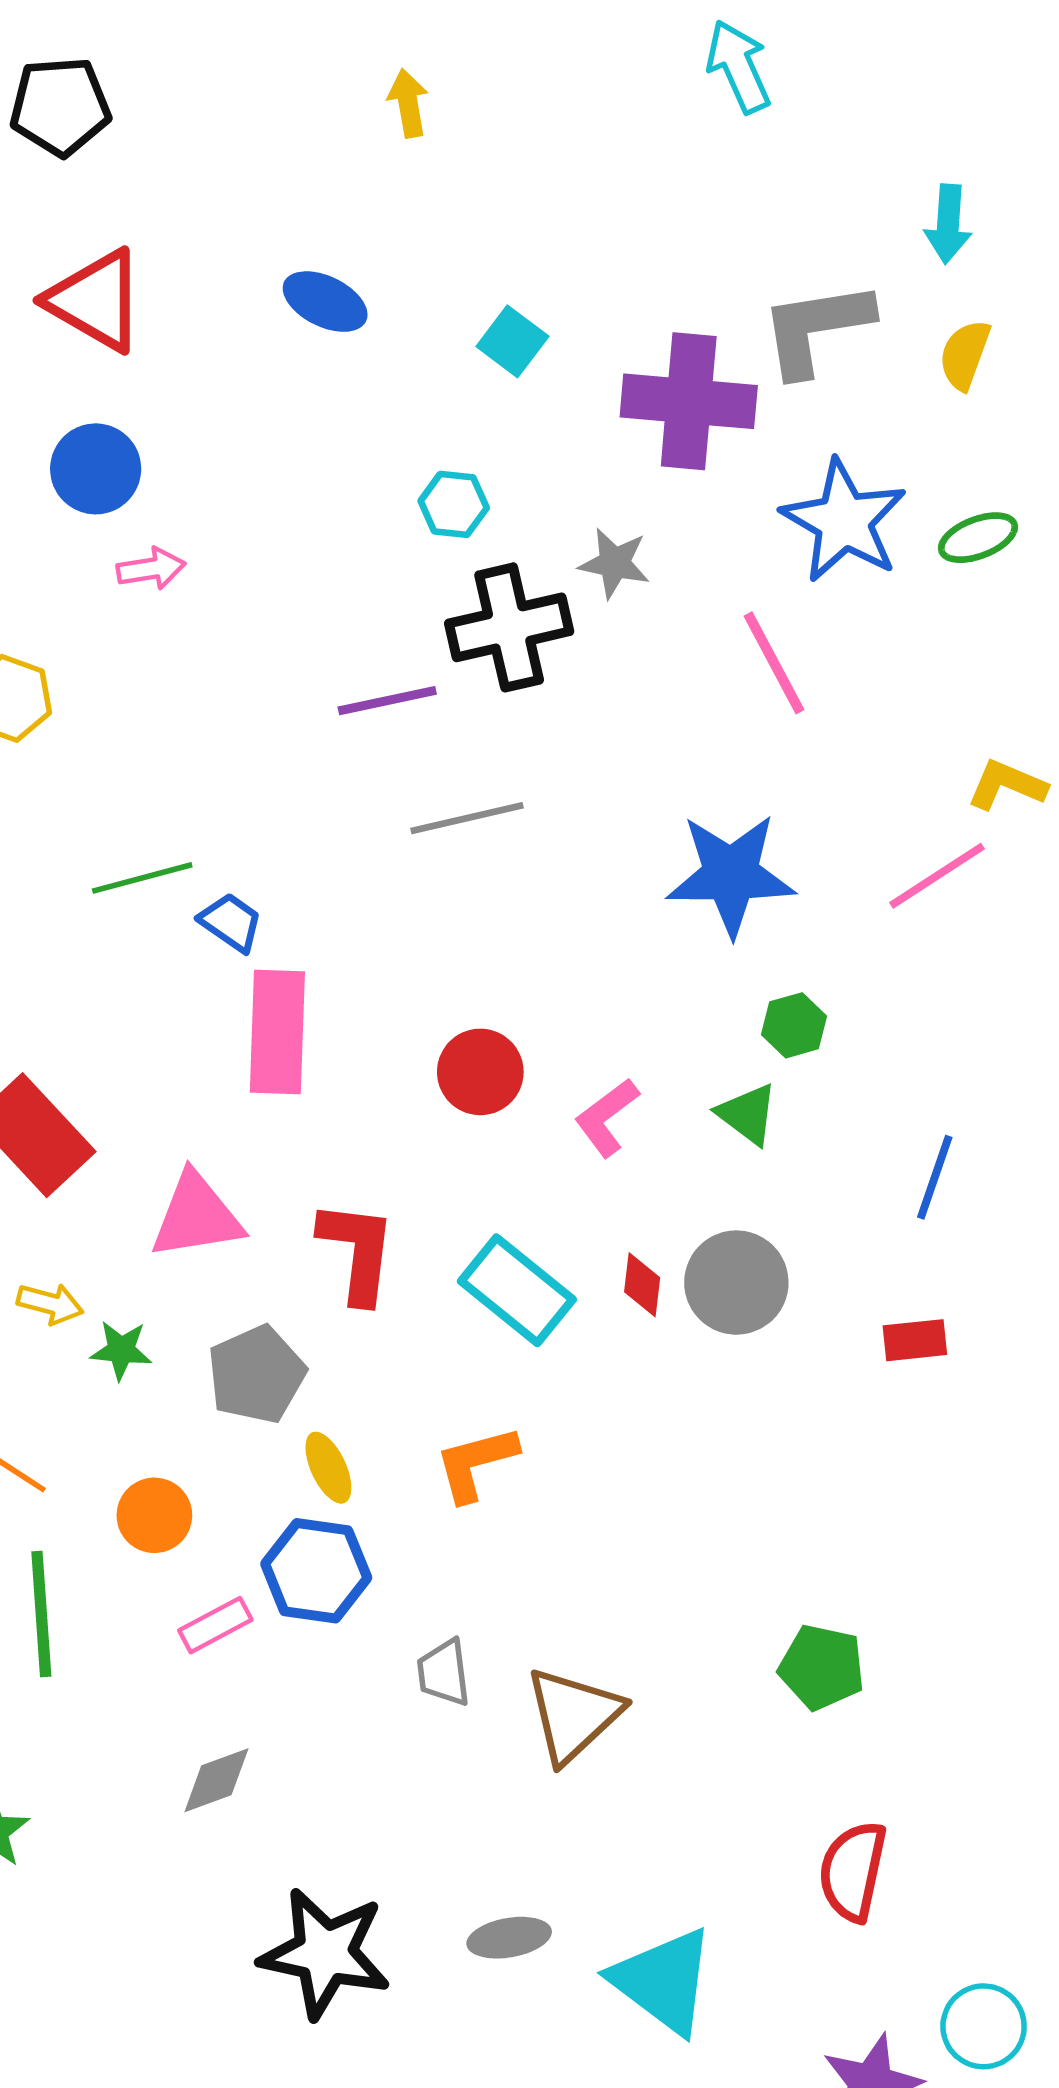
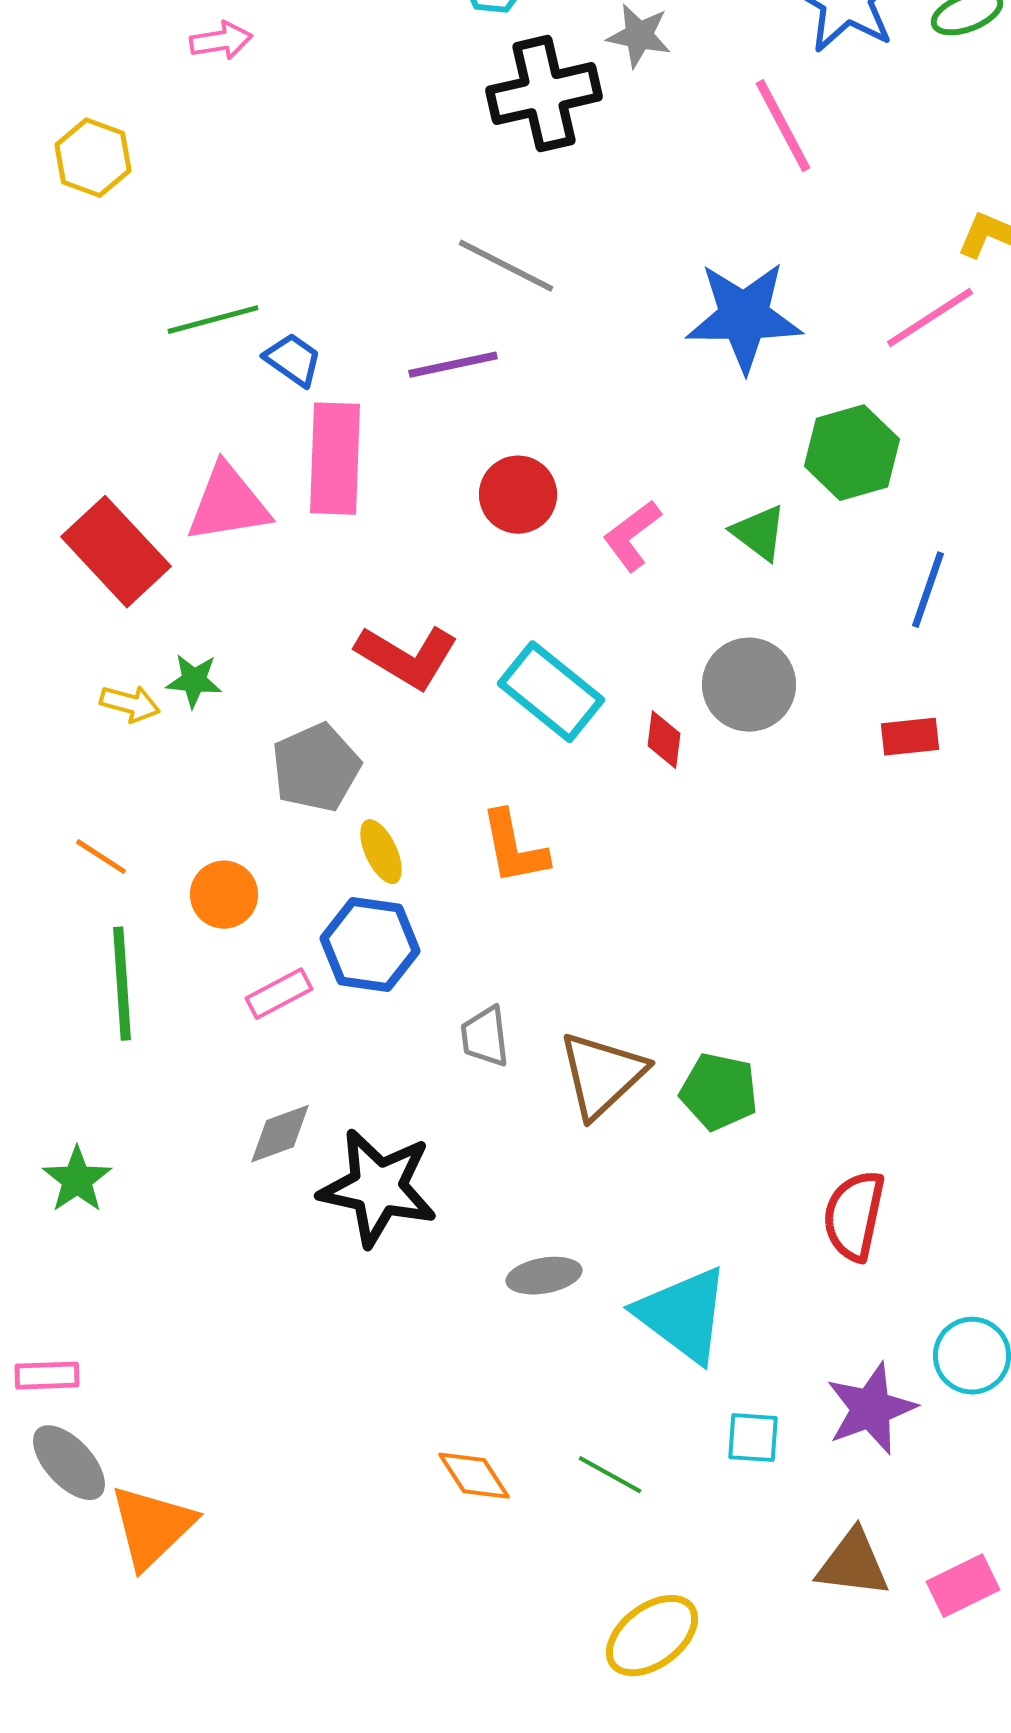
purple line: (387, 701) -> (453, 365), moved
gray line: (467, 818) -> (506, 266), turned 40
green hexagon: (794, 1025) -> (852, 453), moved, size x1.6
pink triangle: (197, 1216) -> (228, 504), moved
red L-shape: (357, 1252) -> (407, 657), turned 114
red diamond: (642, 1285) -> (664, 740), moved
green star: (121, 1350) -> (194, 681), moved
orange L-shape: (476, 1463) -> (514, 848), turned -86
green pentagon: (822, 1667) -> (719, 1092), moved
black star: (325, 1953) -> (378, 1188), moved

